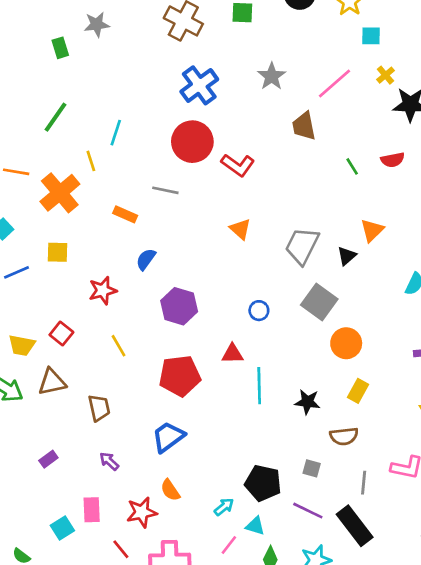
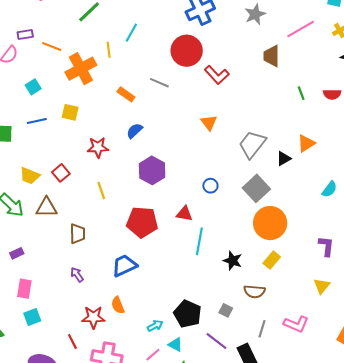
orange circle: (346, 343) -> (270, 223), size x1.4
purple rectangle: (48, 459) -> (17, 253), moved
pink rectangle: (92, 510) -> (24, 289), moved

